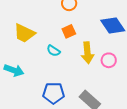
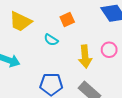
yellow arrow: (87, 53) -> (85, 56), moved

